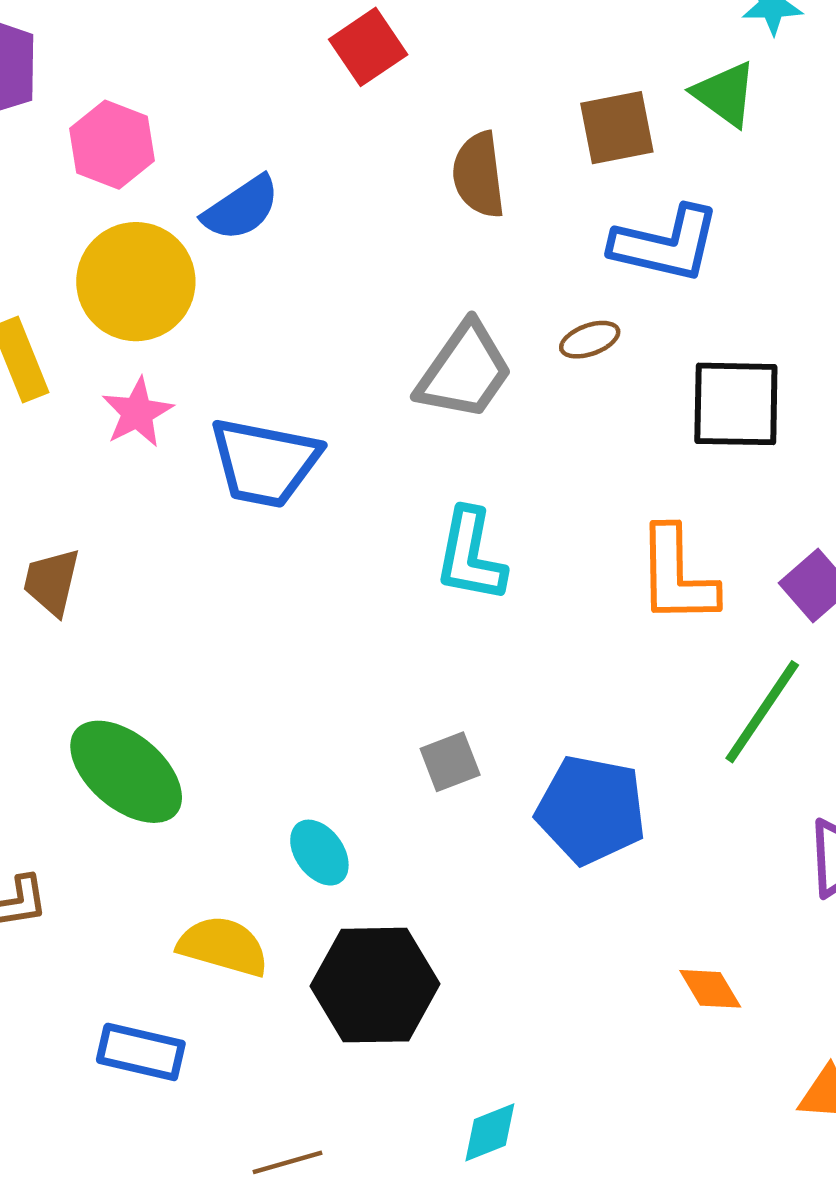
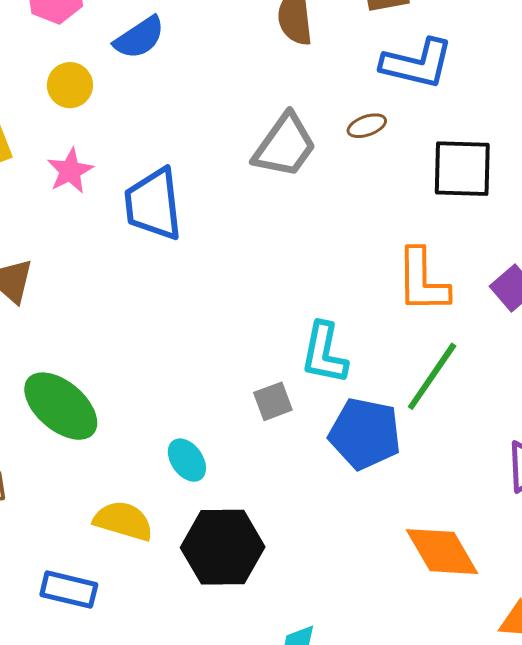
yellow circle: (136, 282) -> (70, 85), size x0.6
blue trapezoid: (265, 462) -> (153, 204), turned 72
cyan L-shape: (470, 555) -> (324, 353), moved
green line: (762, 712) -> (432, 376), moved
orange diamond: (710, 989) -> (442, 552), size x1.8

